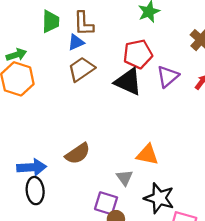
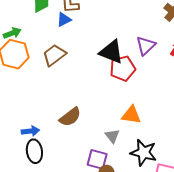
red pentagon: (138, 54) -> (123, 68), moved
brown trapezoid: (81, 69) -> (54, 55), moved
blue arrow: (32, 167) -> (30, 131), size x0.7

